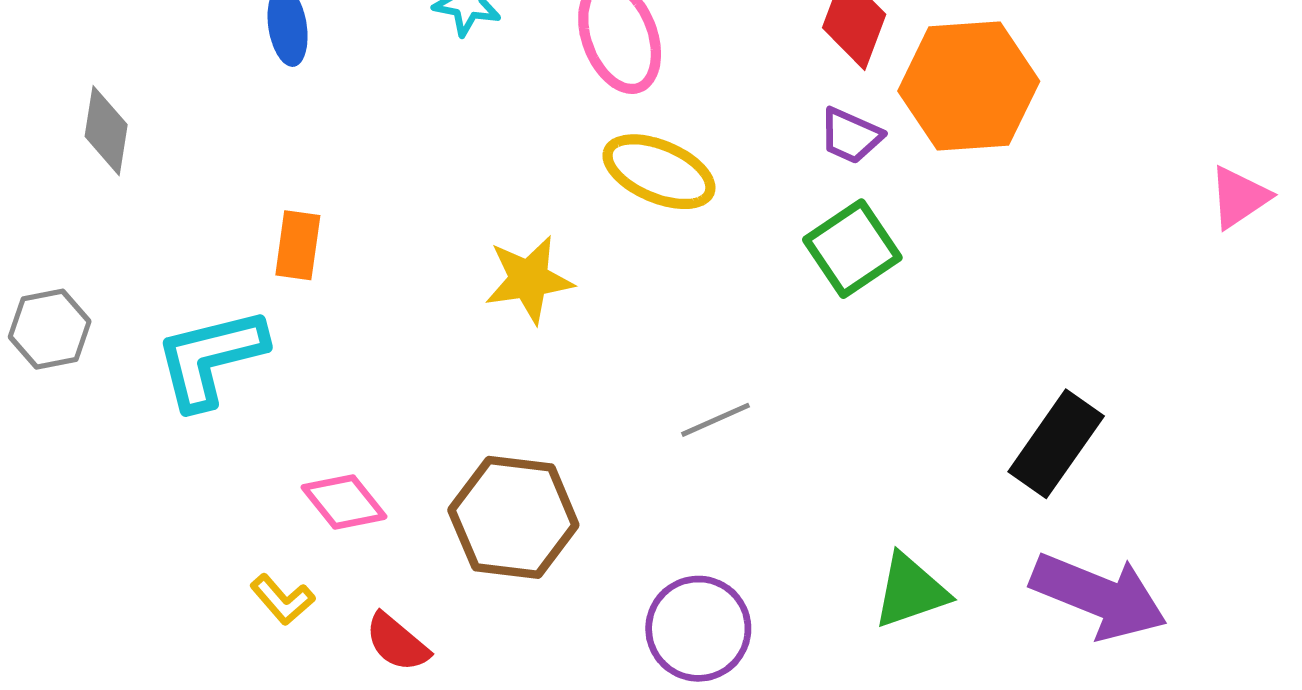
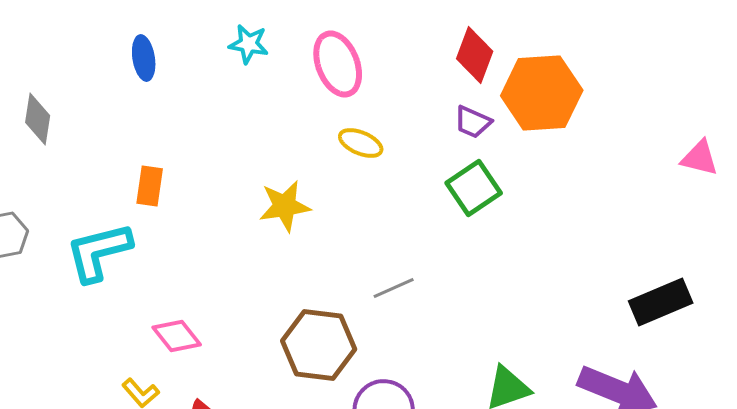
yellow ellipse: (659, 172) -> (361, 143), size x0.7
pink triangle: (1239, 197) -> (700, 158), turned 48
black rectangle: (1056, 444) -> (661, 302), moved, turned 32
brown hexagon: (513, 517) -> (319, 345), moved

